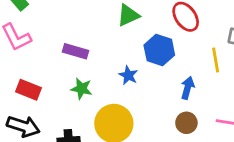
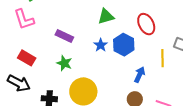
blue star: (128, 75) -> (101, 45), moved

